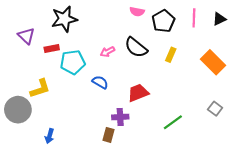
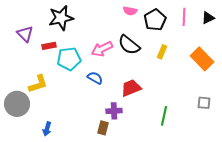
pink arrow: (108, 52) -> (102, 49), size x1.5
gray square: (215, 109) -> (204, 103), turned -32
green line: (173, 122) -> (164, 116), turned -42

